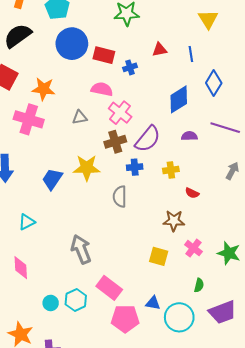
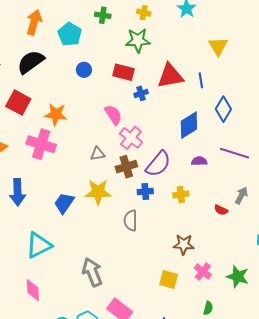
blue circle: (72, 44) -> (84, 70), size x0.5
red triangle: (160, 50) -> (170, 76), size x1.8
red rectangle: (104, 55) -> (123, 72), moved
pink semicircle: (102, 89) -> (113, 115), turned 45
gray triangle: (80, 117) -> (98, 154), moved
red semicircle: (192, 193) -> (221, 210), moved
cyan triangle: (27, 222) -> (39, 245), size x1.6

